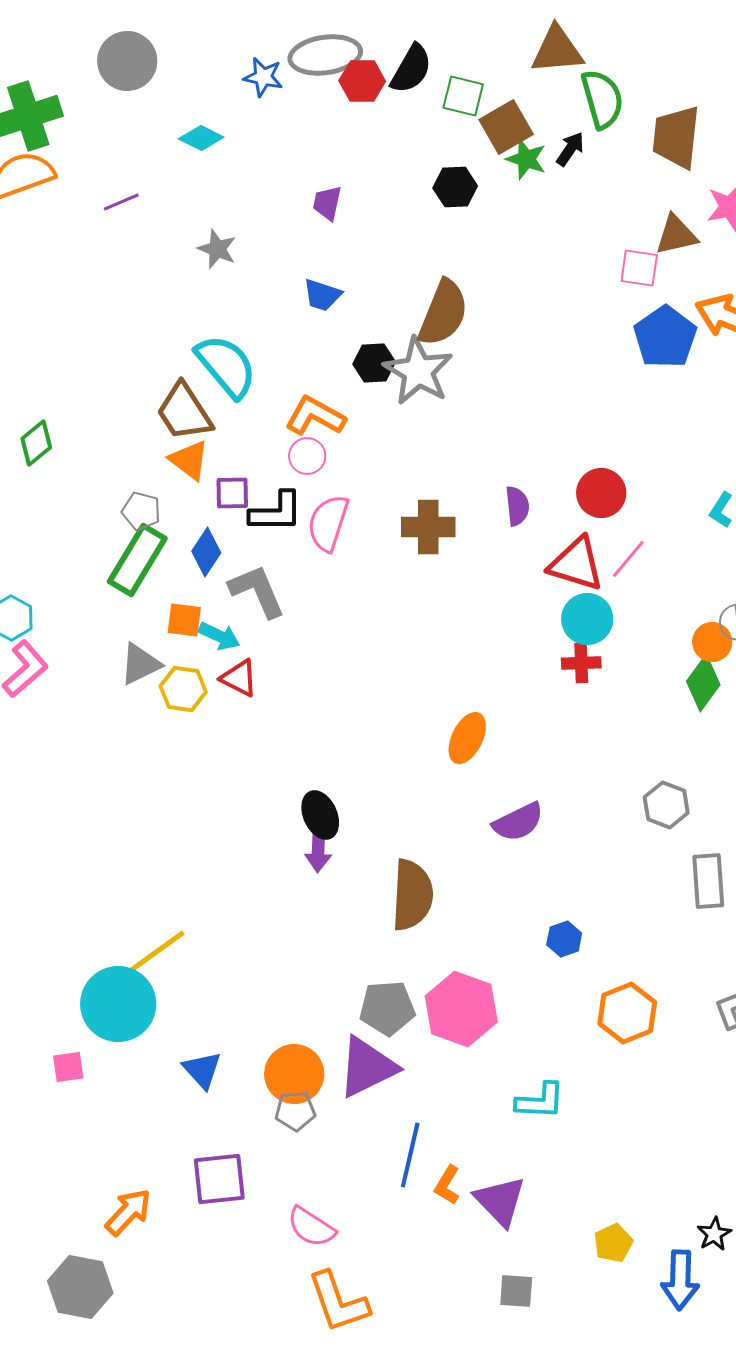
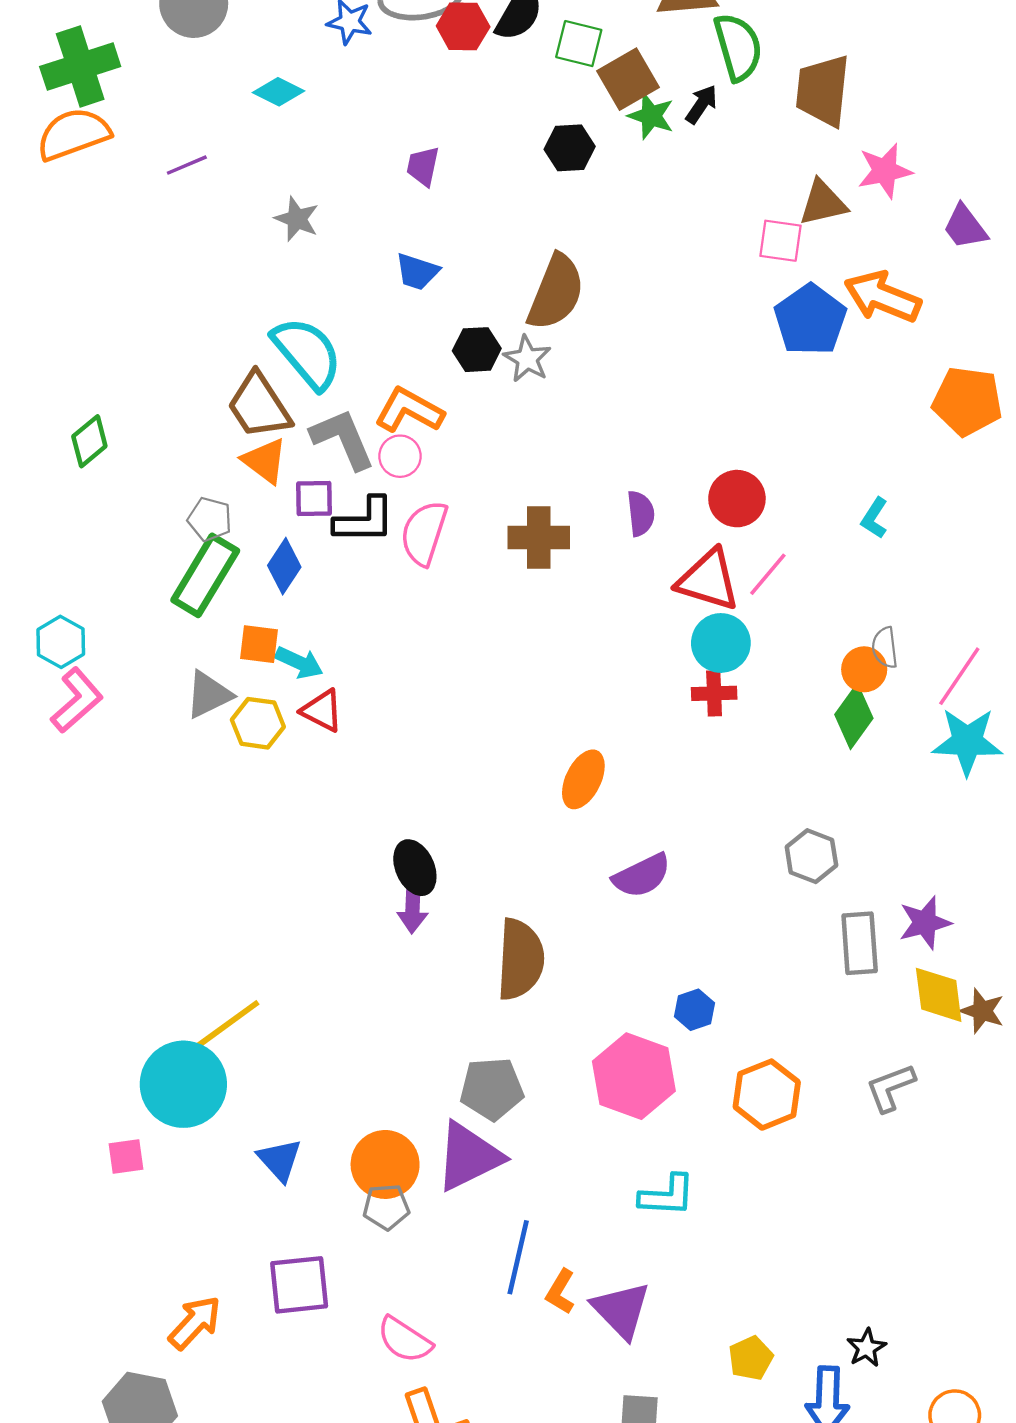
gray star: (418, 371) -> (527, 359), size x0.6
gray L-shape: (257, 591) -> (343, 439), moved
pink hexagon: (461, 1009) -> (634, 1076), moved

